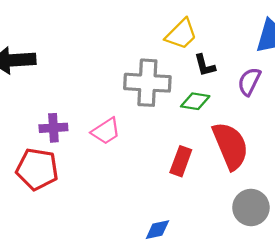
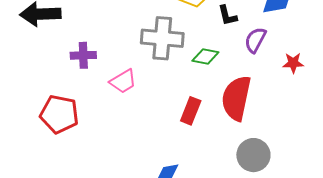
black L-shape: (205, 65) -> (228, 16), moved
purple cross: (53, 128) -> (83, 55), moved
red semicircle: (230, 146) -> (236, 98), turned -147

